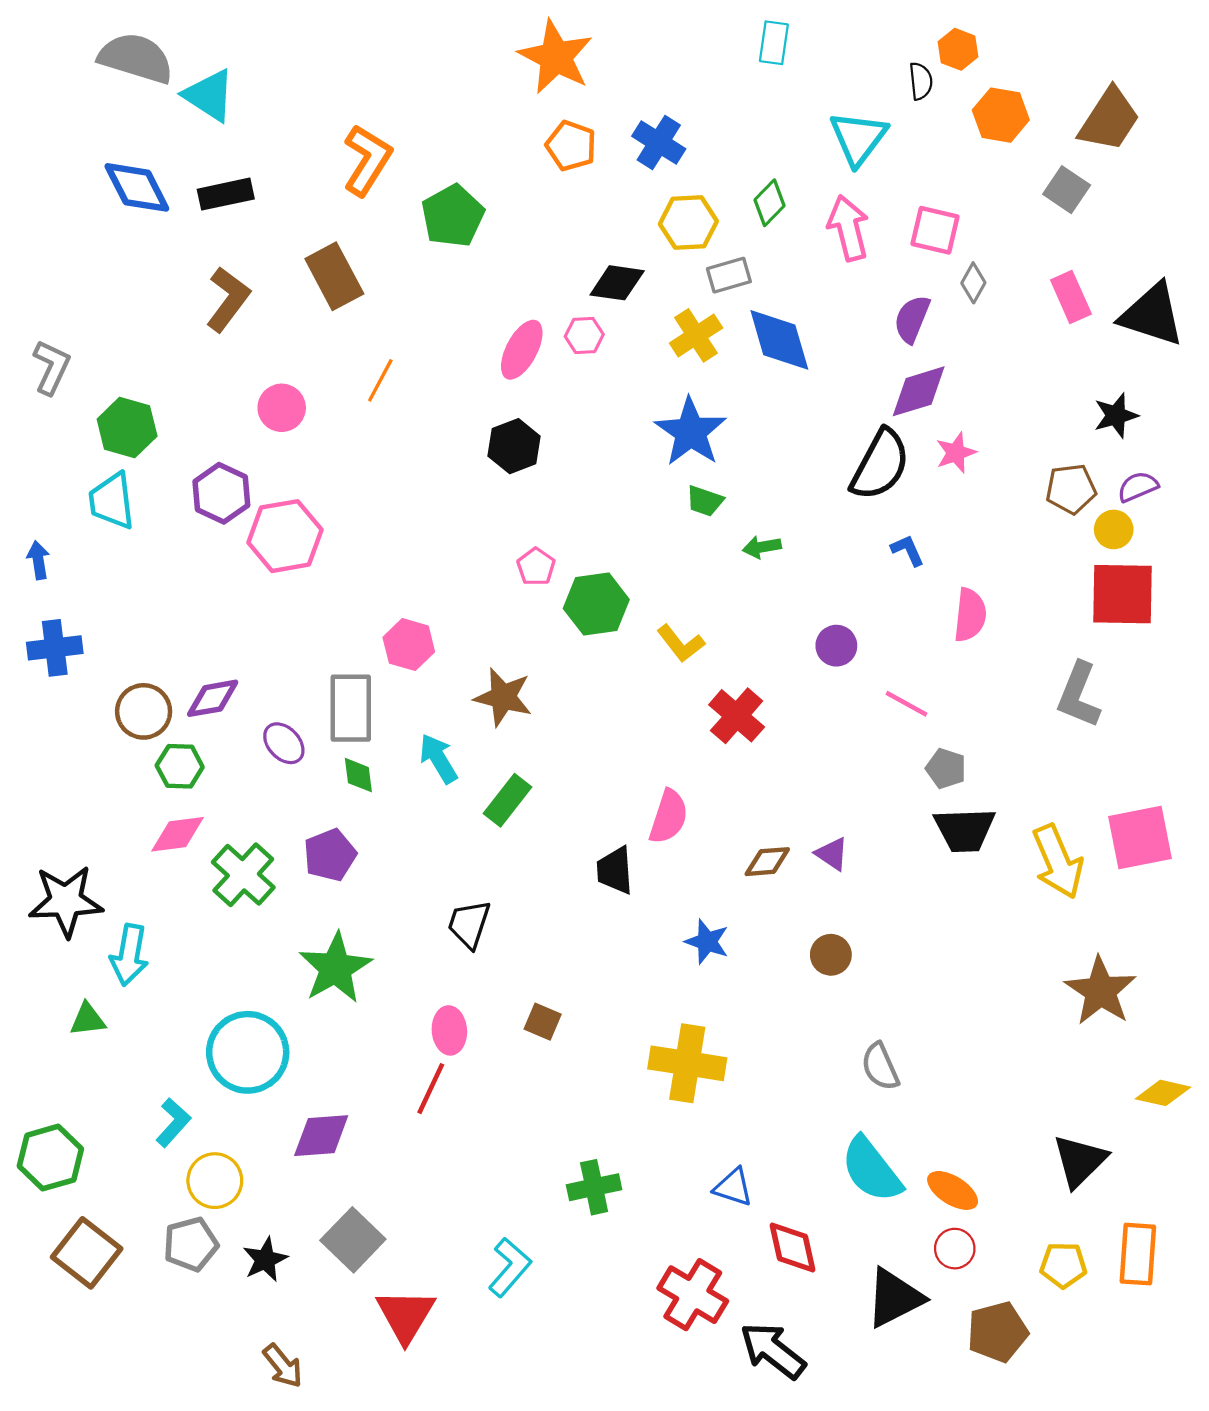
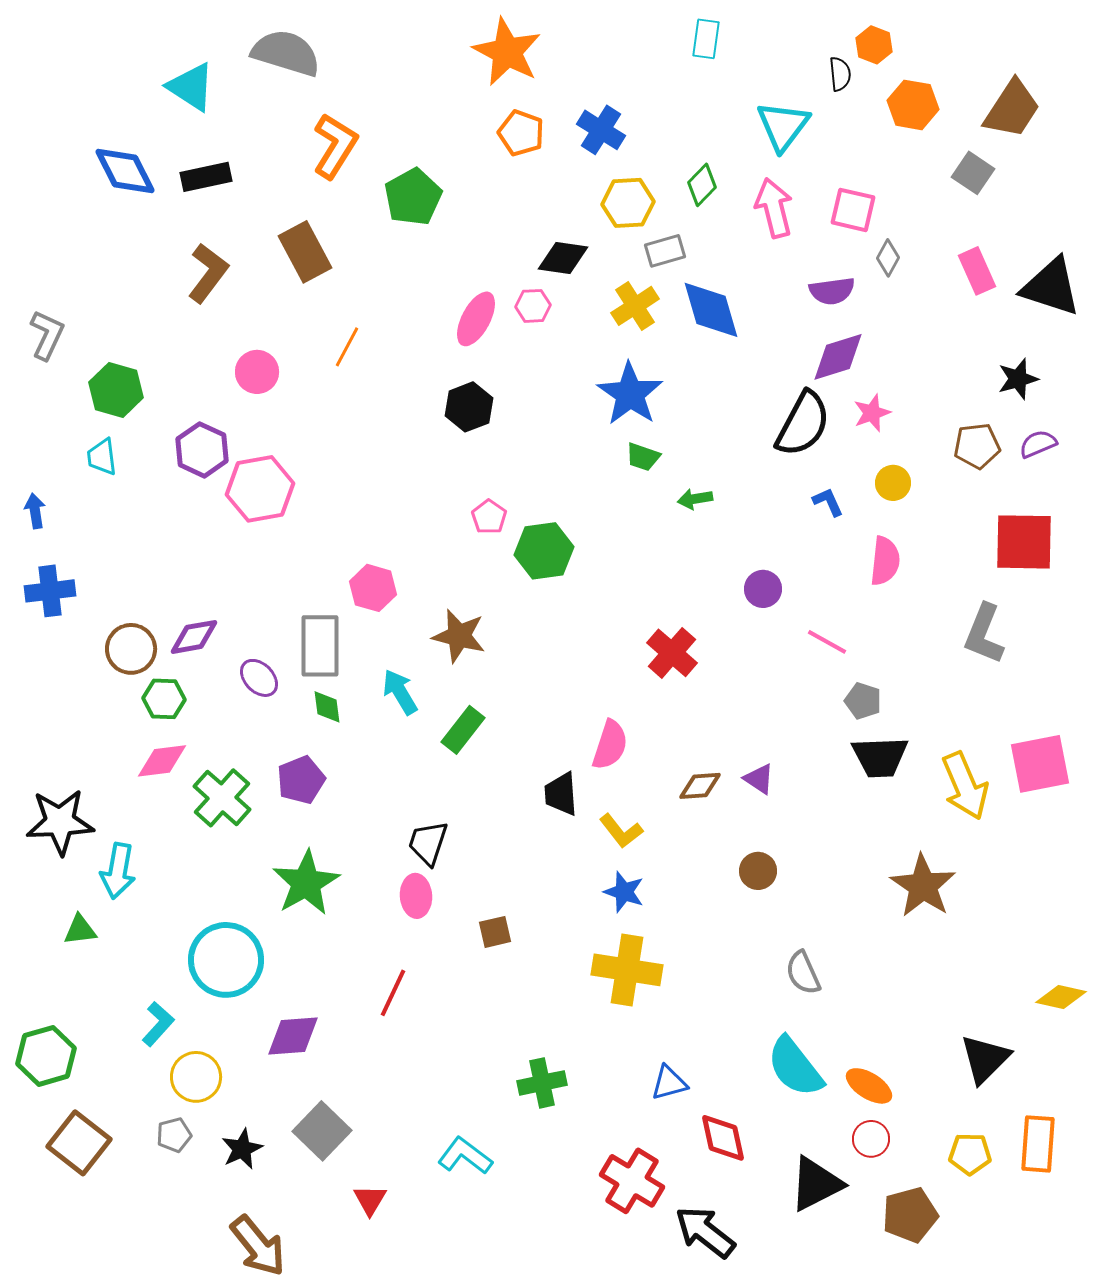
gray semicircle: (136, 58) -> (286, 53), moved
purple semicircle: (912, 319) -> (832, 291), turned -120
cyan trapezoid: (112, 501) -> (102, 457), size x0.7
yellow circle: (1114, 529) -> (893, 483), moved
yellow L-shape: (681, 643) -> (621, 831), moved
blue star: (707, 942) -> (624, 892), moved
brown star: (1101, 991) -> (923, 886), moved
brown square: (543, 1022) -> (495, 932), turned -36
pink ellipse: (449, 1030) -> (416, 896), moved
blue triangle: (733, 1187) -> (669, 1083), turned -33
gray pentagon: (191, 1244) -> (174, 1135), size x0.7
cyan L-shape: (510, 1267) -> (465, 1156), turned -94
red triangle: (406, 1315) -> (370, 1200), size x0.6
brown arrow: (283, 1366) -> (258, 1246), size x1.5

